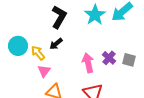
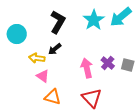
cyan circle: (18, 46) -> (17, 34), moved
yellow arrow: (38, 53) -> (37, 58), turned -42
pink triangle: (44, 71) -> (43, 76), turned -32

